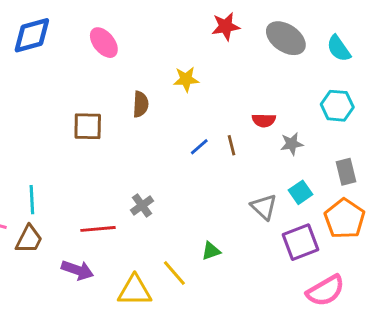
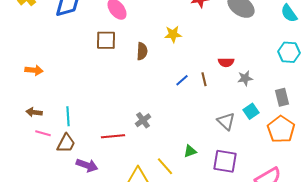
cyan semicircle: (339, 48) -> (289, 13), moved
cyan hexagon: (337, 106) -> (289, 52), moved
brown square: (88, 126) -> (106, 40), moved
purple square: (301, 242) -> (225, 161), moved, turned 30
purple arrow: (77, 270) -> (87, 165), moved

